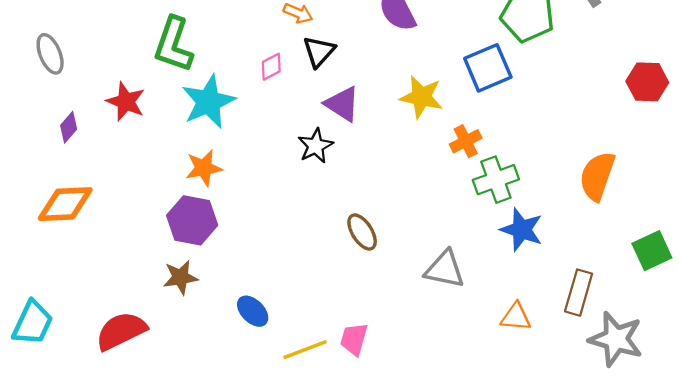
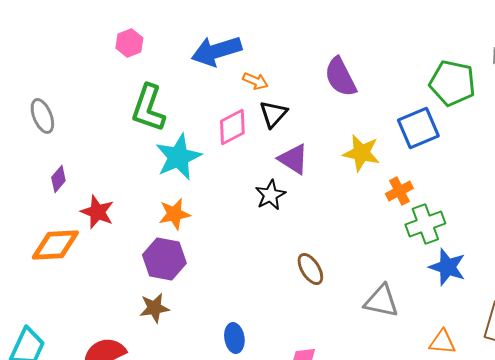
pink diamond: (271, 67) -> (232, 127), size x1.5
red star: (126, 102) -> (97, 212), moved
blue ellipse: (253, 311) -> (234, 338), moved, turned 36

